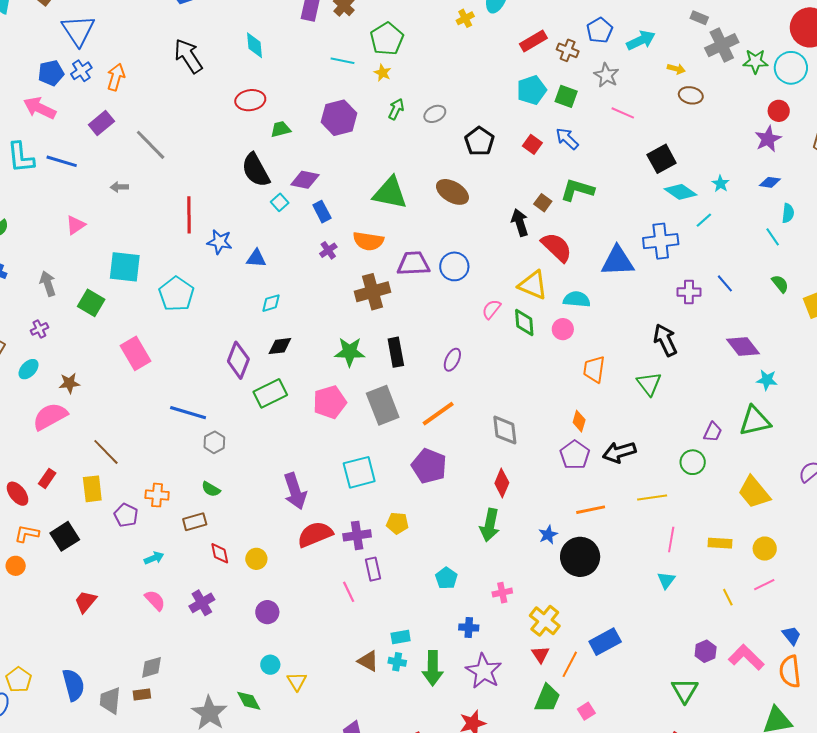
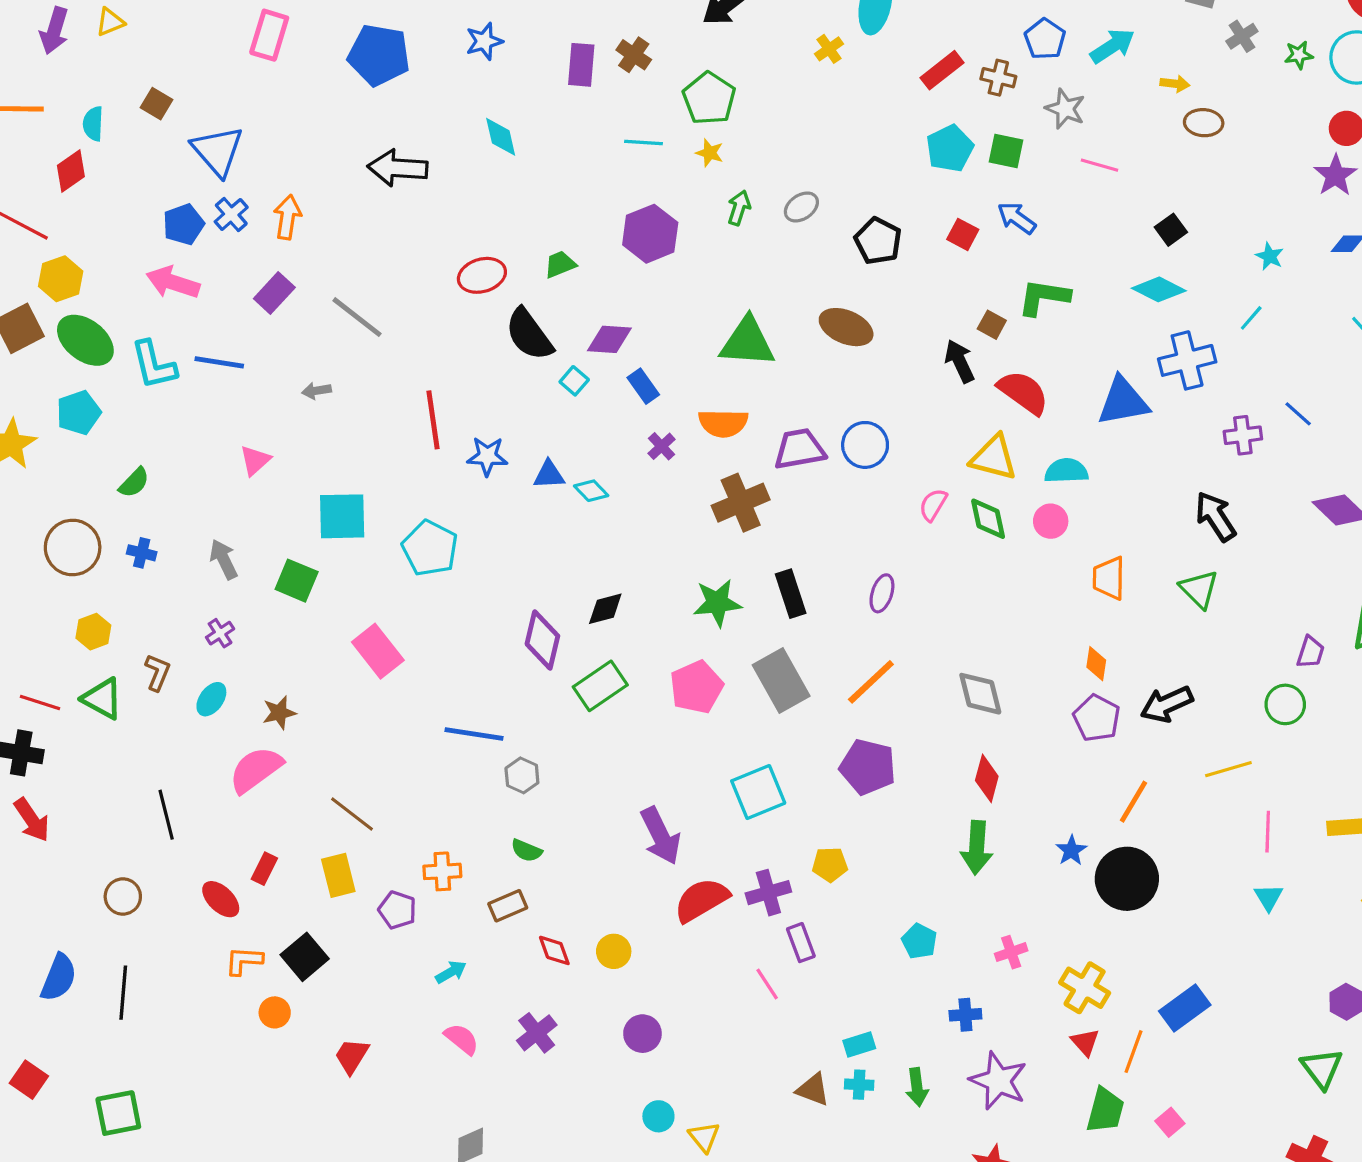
gray cross: (722, 45) -> (1242, 36), size x0.6
black arrow: (188, 56) -> (398, 168), turned -45
green star: (755, 61) -> (1299, 55), size x0.7
red ellipse: (250, 100) -> (482, 275), moved
black square: (662, 159) -> (1171, 230), size x0.7
cyan diamond: (681, 192) -> (1159, 289), moved
cyan diamond: (271, 303) -> (591, 491), moved, turned 70
orange line: (591, 510) -> (1134, 802), turned -40
orange circle: (16, 566) -> (275, 1012), moved
green arrow: (433, 668) -> (917, 1087), size x0.7

